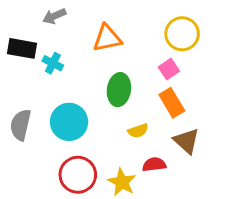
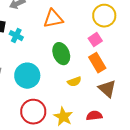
green ellipse: (119, 90) -> (61, 54), turned -30
red semicircle: (154, 164) -> (94, 116), moved

